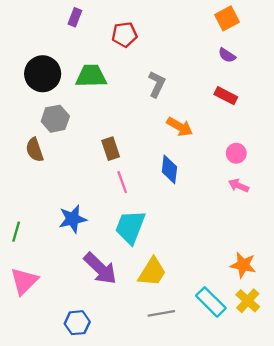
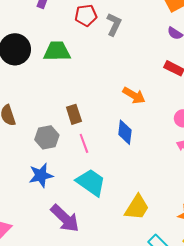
gray L-shape: (157, 84) -> (114, 24), moved
gray hexagon: (55, 119) -> (47, 137), moved
cyan trapezoid: (130, 227) -> (91, 182), turned 104
yellow trapezoid: (152, 272) -> (137, 207), moved

